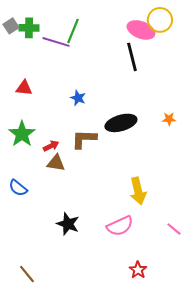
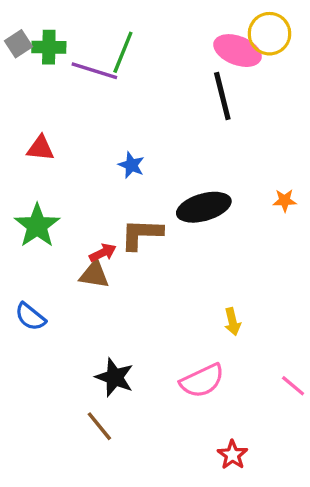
red arrow: (51, 146) -> (103, 253), moved
yellow arrow: (138, 191) -> (232, 322), size x0.6
brown line: (27, 274) -> (99, 426), moved

